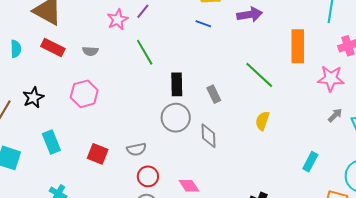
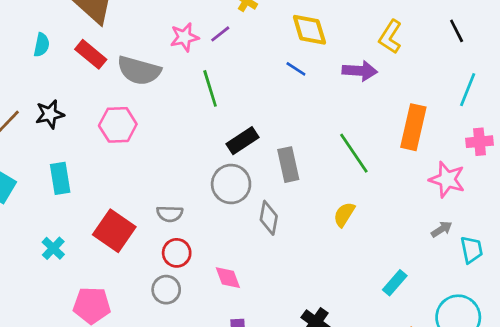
gray semicircle: (90, 51) -> (139, 71), size x2.0
black rectangle: (177, 84) -> (242, 141), turned 45
gray rectangle: (214, 94) -> (288, 165), size x1.4
red square: (98, 154) -> (114, 231), moved, size x1.4

